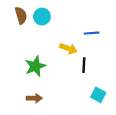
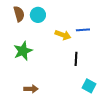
yellow arrow: (68, 49) -> (63, 35), moved
green star: (35, 66) -> (23, 51), moved

